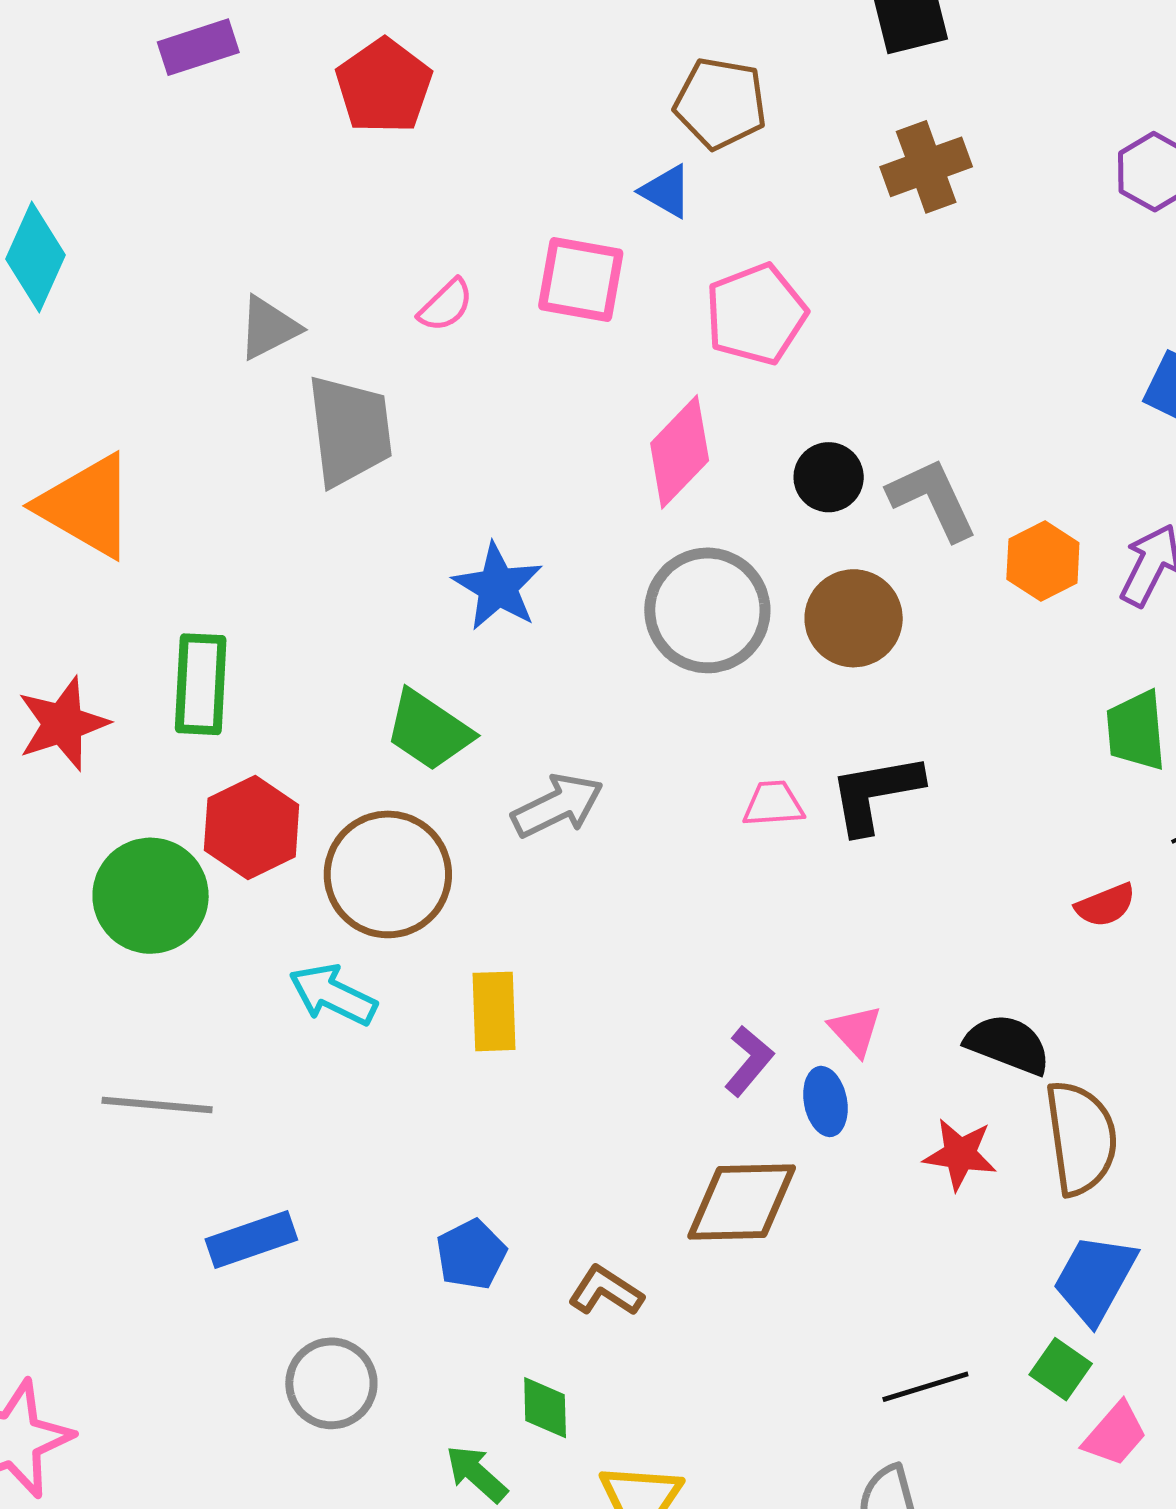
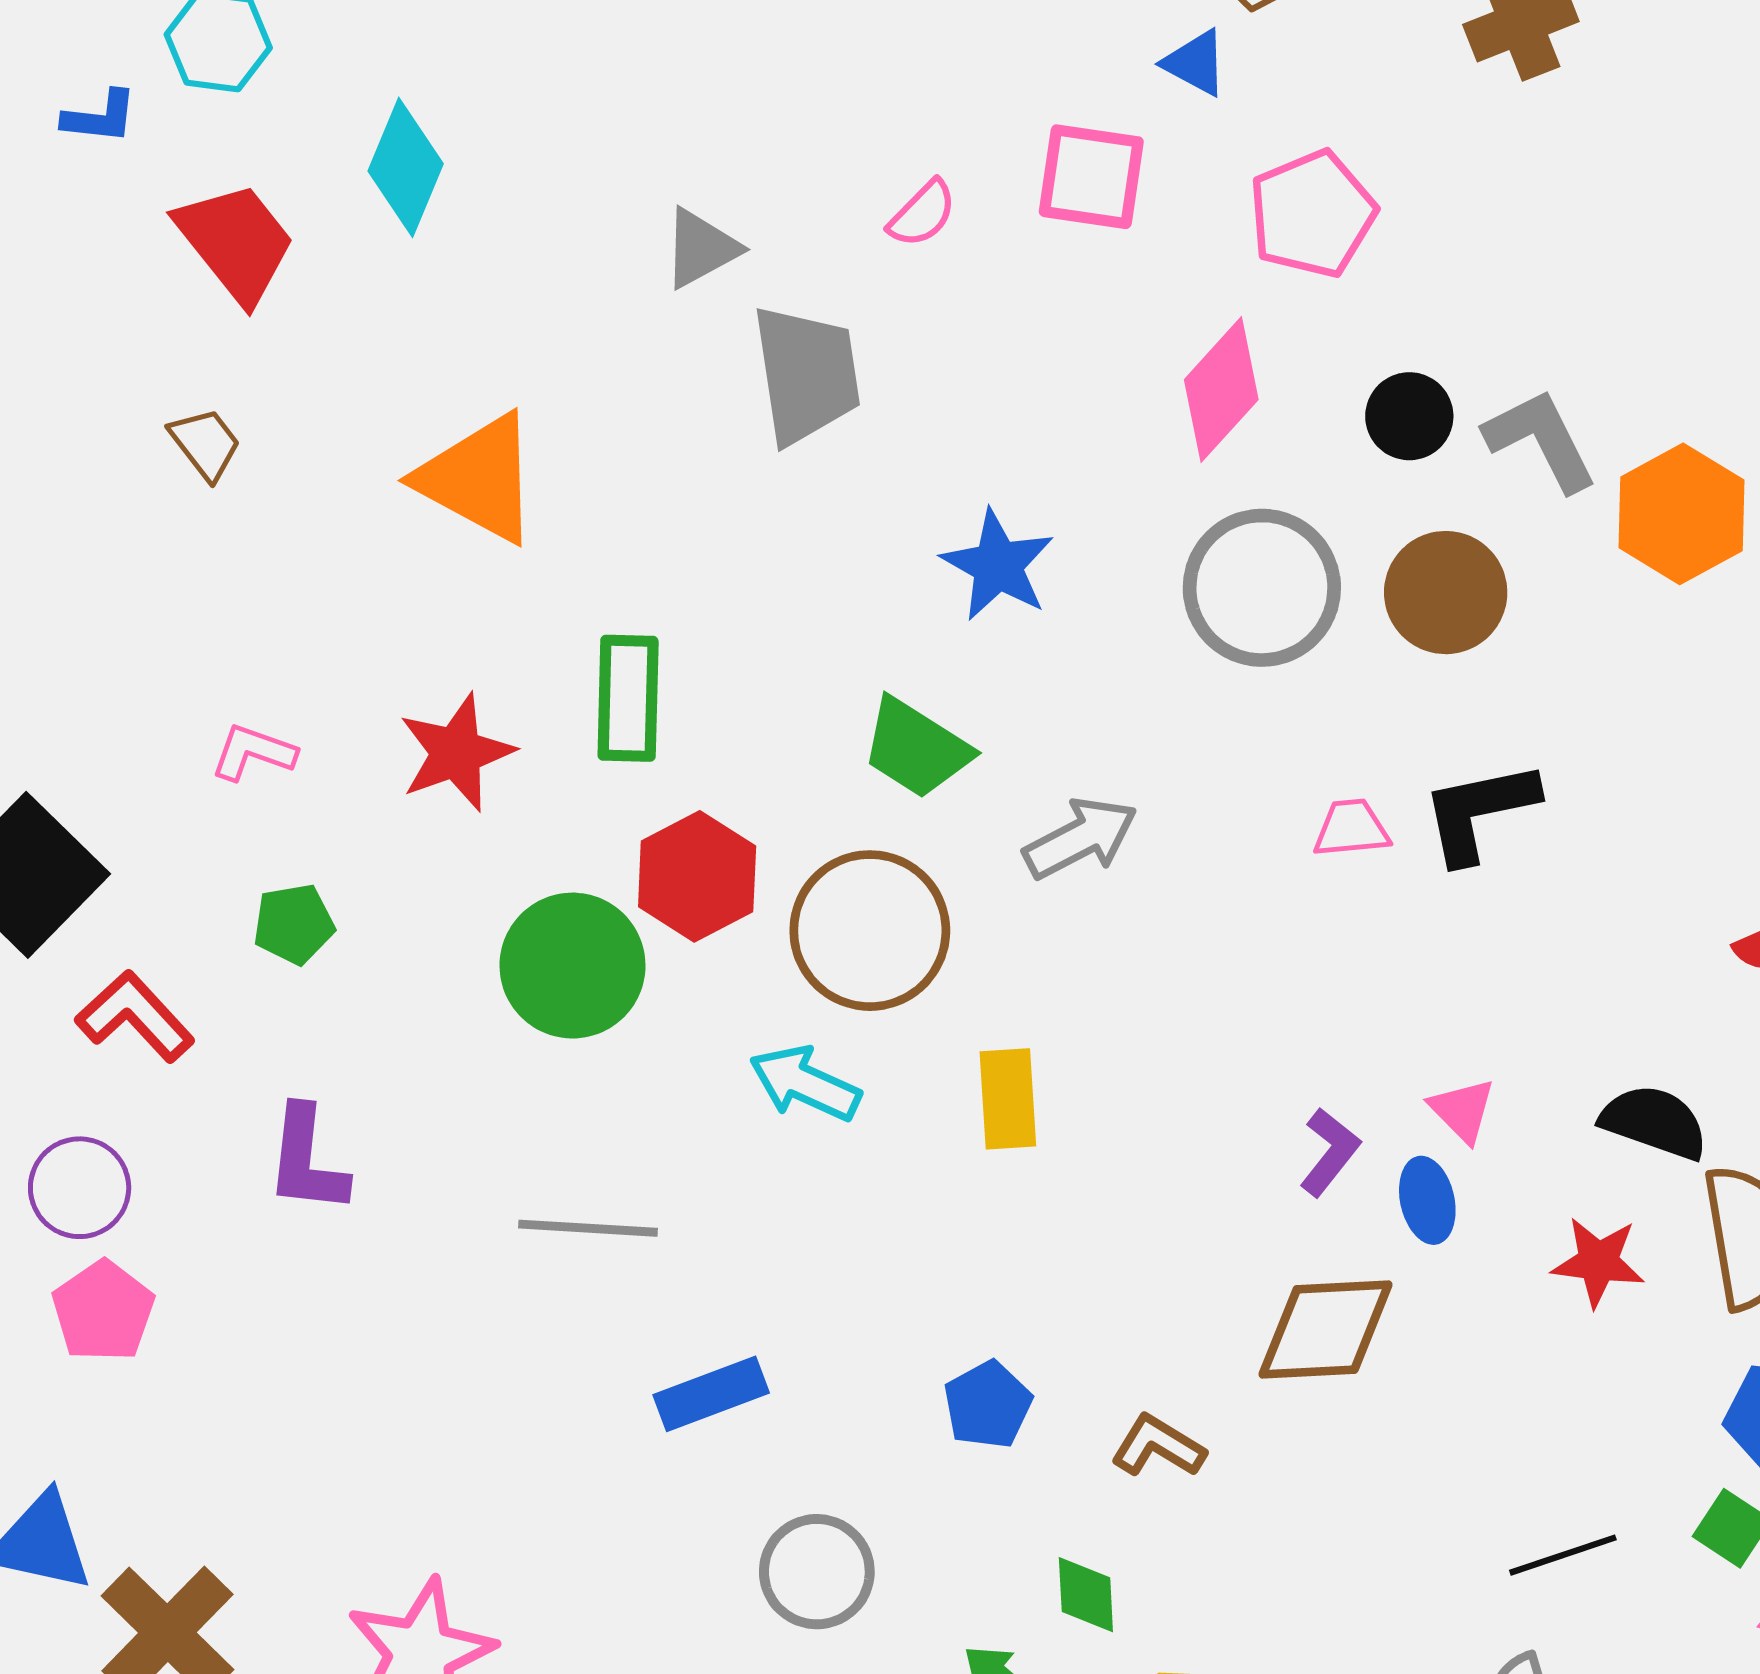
orange hexagon: (1043, 561) -> (1681, 514), size x1.4

